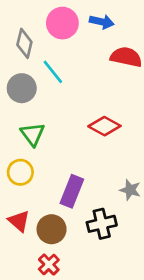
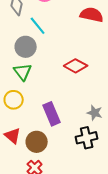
gray circle: (22, 88) -> (26, 47), moved
purple rectangle: (72, 191) -> (52, 114), turned -45
black cross: (102, 224) -> (87, 138), moved

